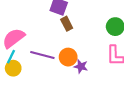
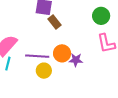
yellow circle: (13, 68) -> (44, 71), moved

